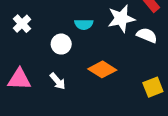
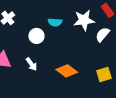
white semicircle: (147, 35) -> (102, 35), turned -77
orange diamond: (102, 69) -> (67, 71), moved

